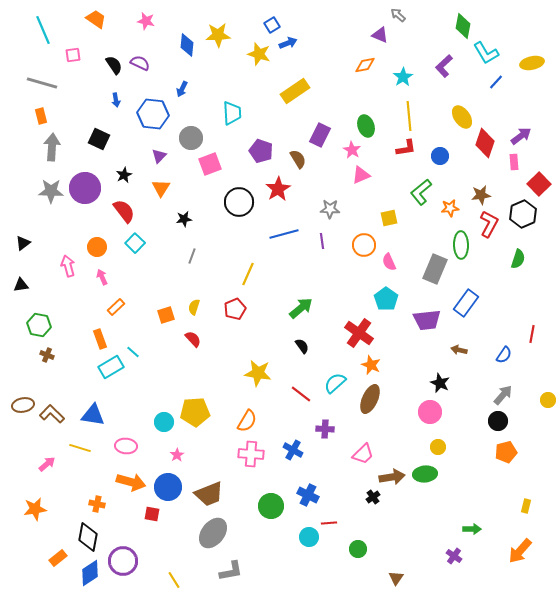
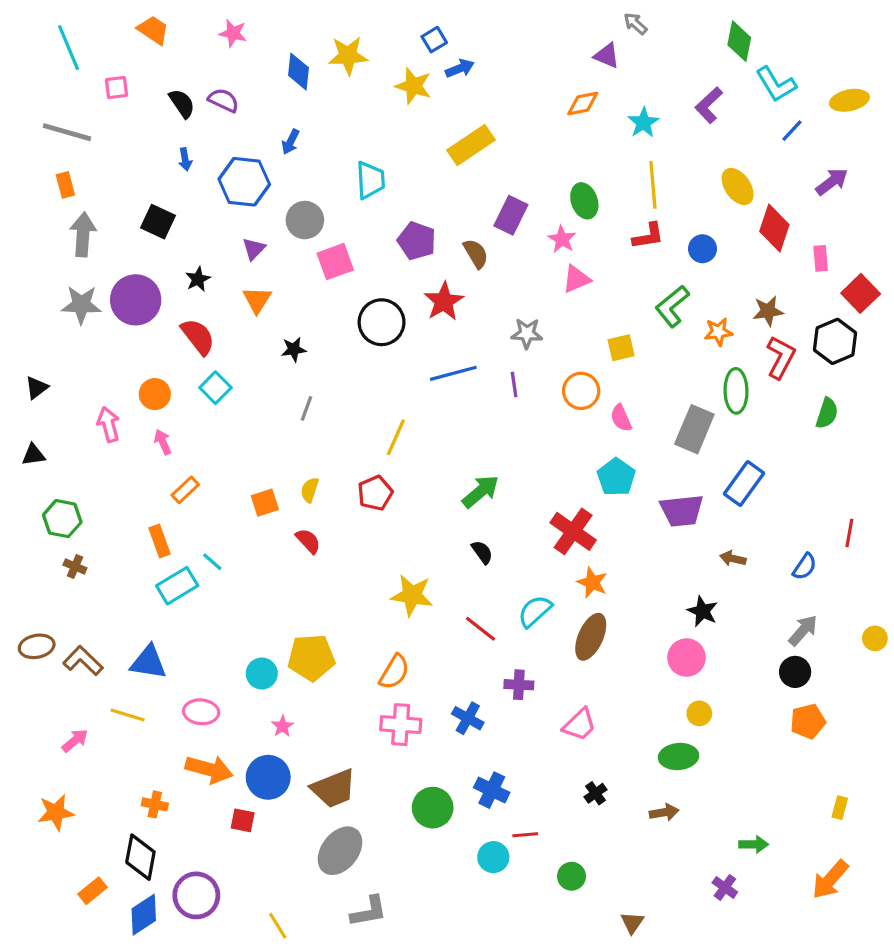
purple arrow: (521, 136) -> (832, 182), moved
brown arrow: (392, 477) -> (664, 812), moved, size x0.7

